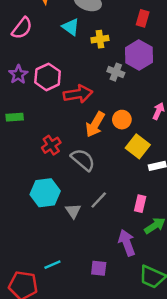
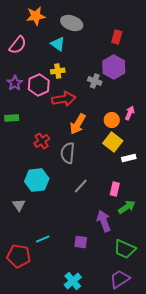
yellow cross: (100, 39) -> (58, 71), moved
orange circle: (122, 120) -> (112, 120), moved
gray semicircle: (83, 160) -> (68, 153), turned -125
gray triangle: (73, 211) -> (19, 205), moved

